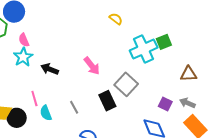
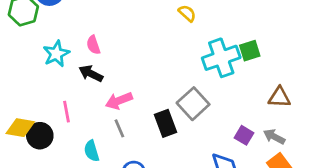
pink semicircle: (24, 40) -> (93, 45), moved
pink arrow: (92, 66) -> (119, 101), moved, turned 102
cyan semicircle: (46, 113) -> (92, 151), moved

